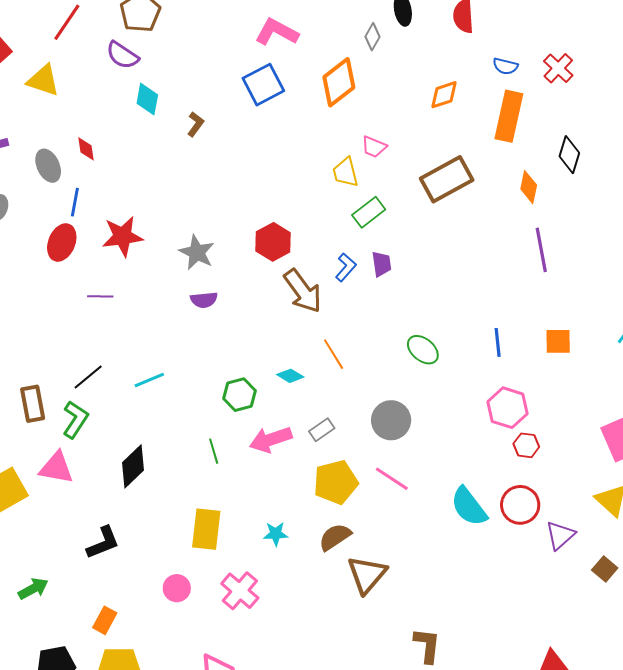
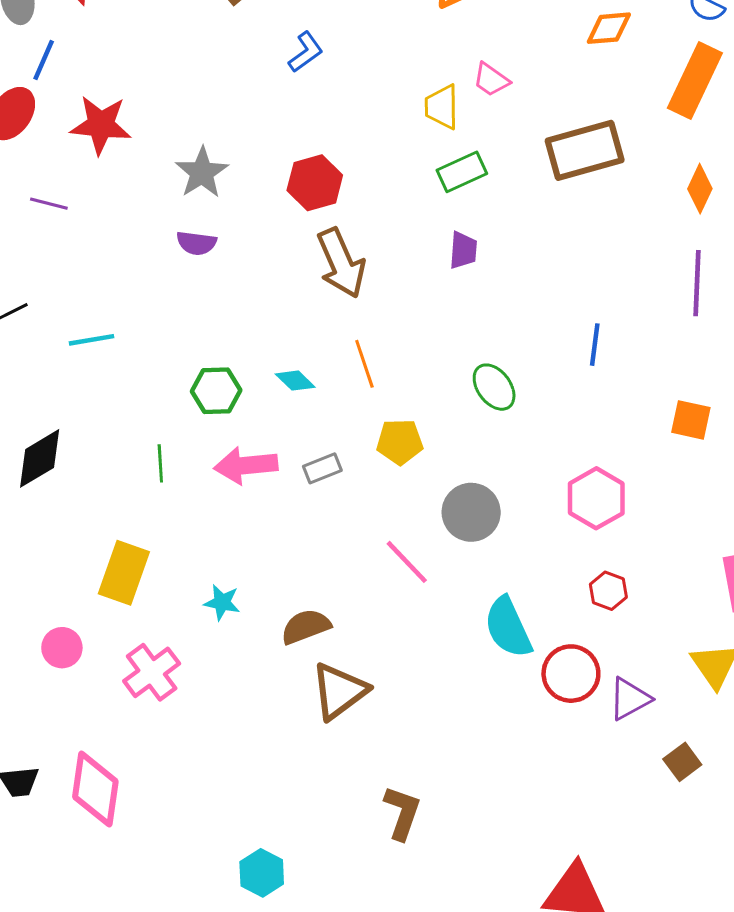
blue L-shape: (346, 267) -> (306, 52), moved
blue line: (498, 342) -> (595, 345), moved
gray circle: (391, 420) -> (471, 512), moved
red hexagon: (526, 445) -> (608, 591), moved
yellow pentagon: (336, 482) -> (400, 442), moved, size x0.7
red circle: (520, 505) -> (571, 674), moved

